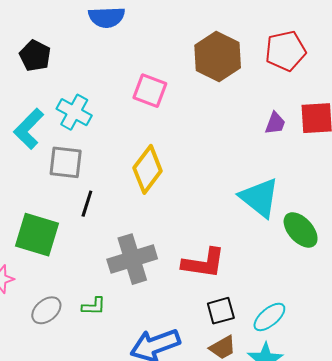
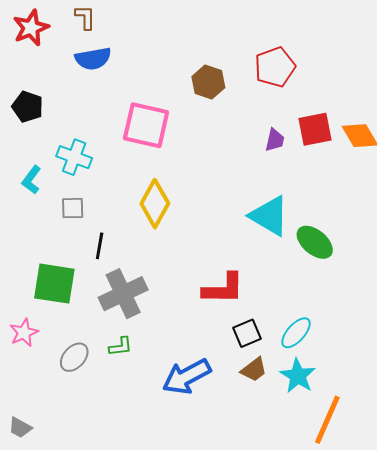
brown hexagon: (218, 57) -> (208, 82), size x0.7
pink square: (150, 91) -> (146, 125), size x1.4
cyan L-shape: (29, 129) -> (31, 180), size x0.7
gray square: (66, 162) -> (73, 208), size x0.7
gray cross: (132, 259) -> (123, 294), moved

